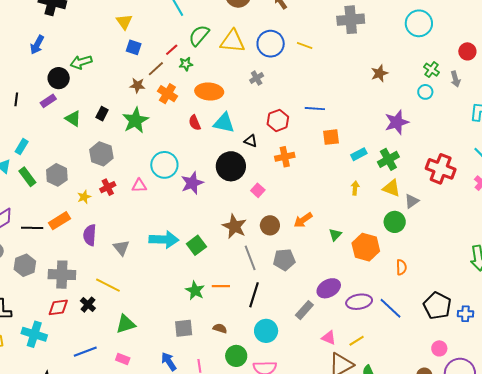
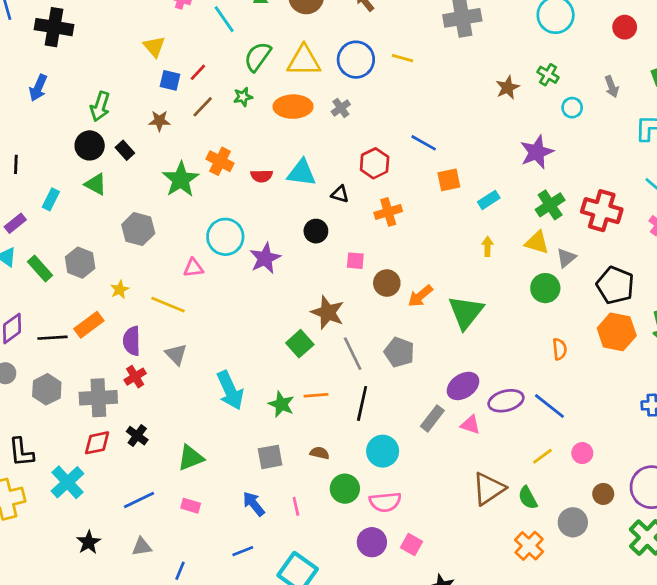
red line: (172, 50) -> (198, 72), moved
red circle: (467, 51) -> (625, 27), moved
green arrow: (81, 62) -> (100, 106), turned -50
green cross: (432, 70) -> (548, 75), moved
black circle: (59, 78) -> (90, 145), moved
brown star: (137, 85) -> (159, 121), moved
orange ellipse: (209, 91) -> (293, 107), moved
orange cross: (167, 94) -> (220, 161), moved
purple rectangle: (48, 101) -> (15, 223), moved
blue line: (315, 109) -> (424, 143), turned 30
black rectangle: (102, 114) -> (125, 150), moved, turned -64
red semicircle: (195, 123) -> (262, 176), turned -63
cyan rectangle: (22, 147) -> (51, 199), moved
green cross: (388, 159) -> (550, 205), moved
black circle: (231, 166) -> (316, 231), size x0.6
red cross: (108, 187) -> (135, 377), moved
pink square: (258, 190) -> (355, 261), turned -32
brown circle: (270, 225) -> (387, 283), moved
green triangle: (335, 235) -> (466, 312), size x2.0
cyan arrow: (164, 240) -> (230, 390), moved, turned 68
green square: (196, 245) -> (300, 344), moved
orange hexagon: (366, 247) -> (617, 332), moved
gray pentagon: (284, 260) -> (399, 352), turned 30
yellow line: (108, 285) -> (168, 305), moved
black pentagon: (437, 306) -> (615, 285), moved
cyan cross: (34, 334) -> (67, 482), turned 35
pink triangle: (329, 338) -> (470, 425), moved
yellow line: (357, 341) -> (542, 456), moved
pink circle: (439, 348) -> (582, 453), moved

